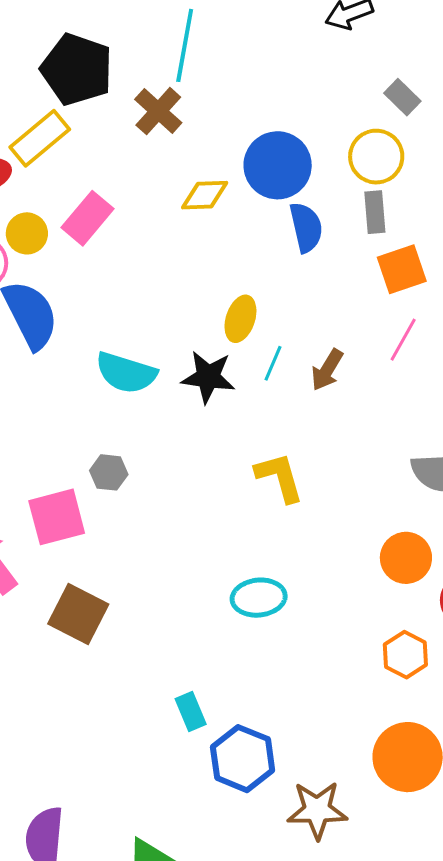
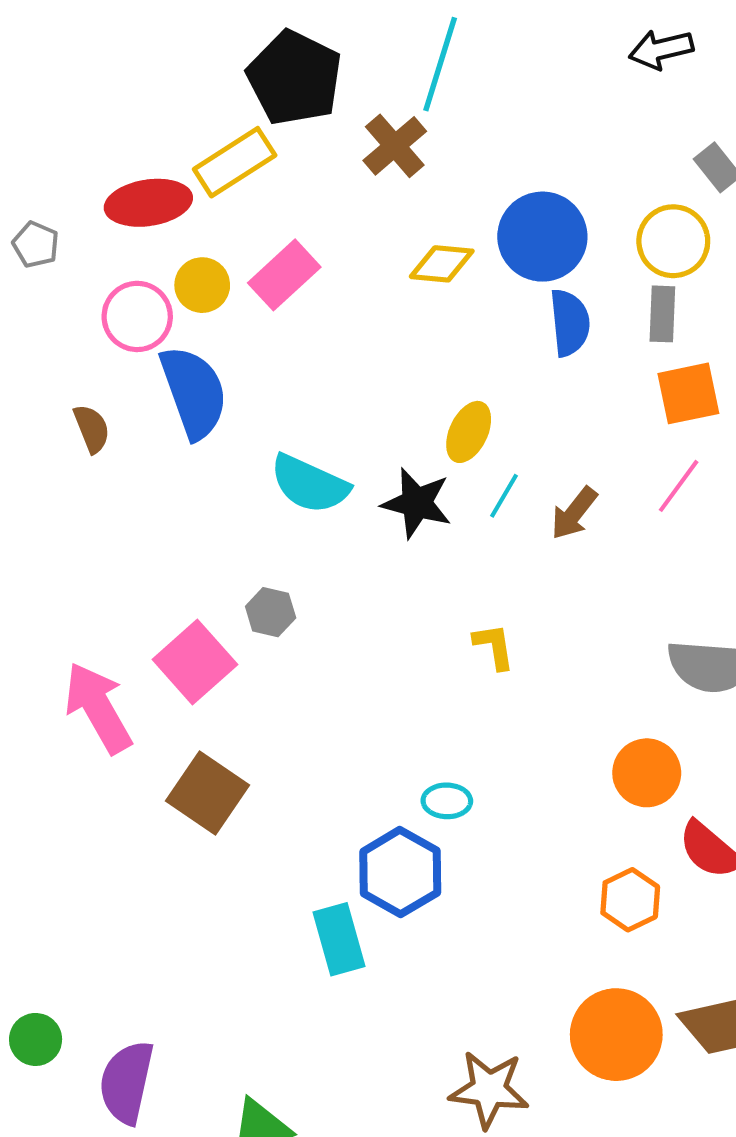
yellow L-shape: (280, 477) -> (494, 646), size x0.7
pink square: (57, 517) -> (195, 662), turned -34
cyan ellipse: (259, 598) -> (447, 801), size x0.7
cyan rectangle: (191, 711) -> (339, 939), size x1.4
blue hexagon: (243, 759) -> (400, 872), moved

